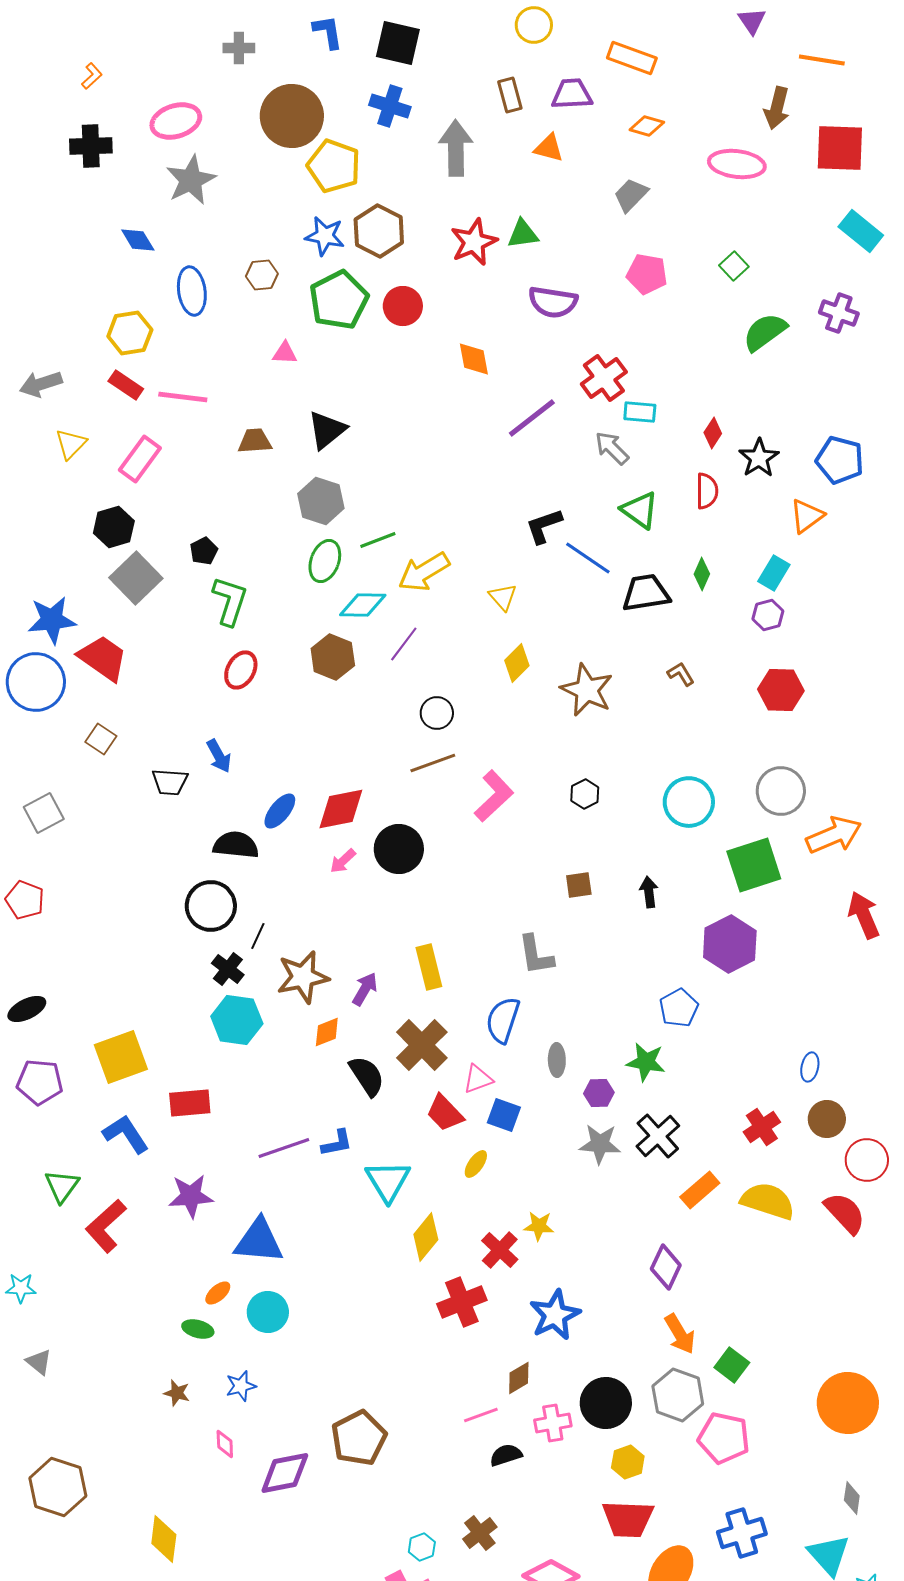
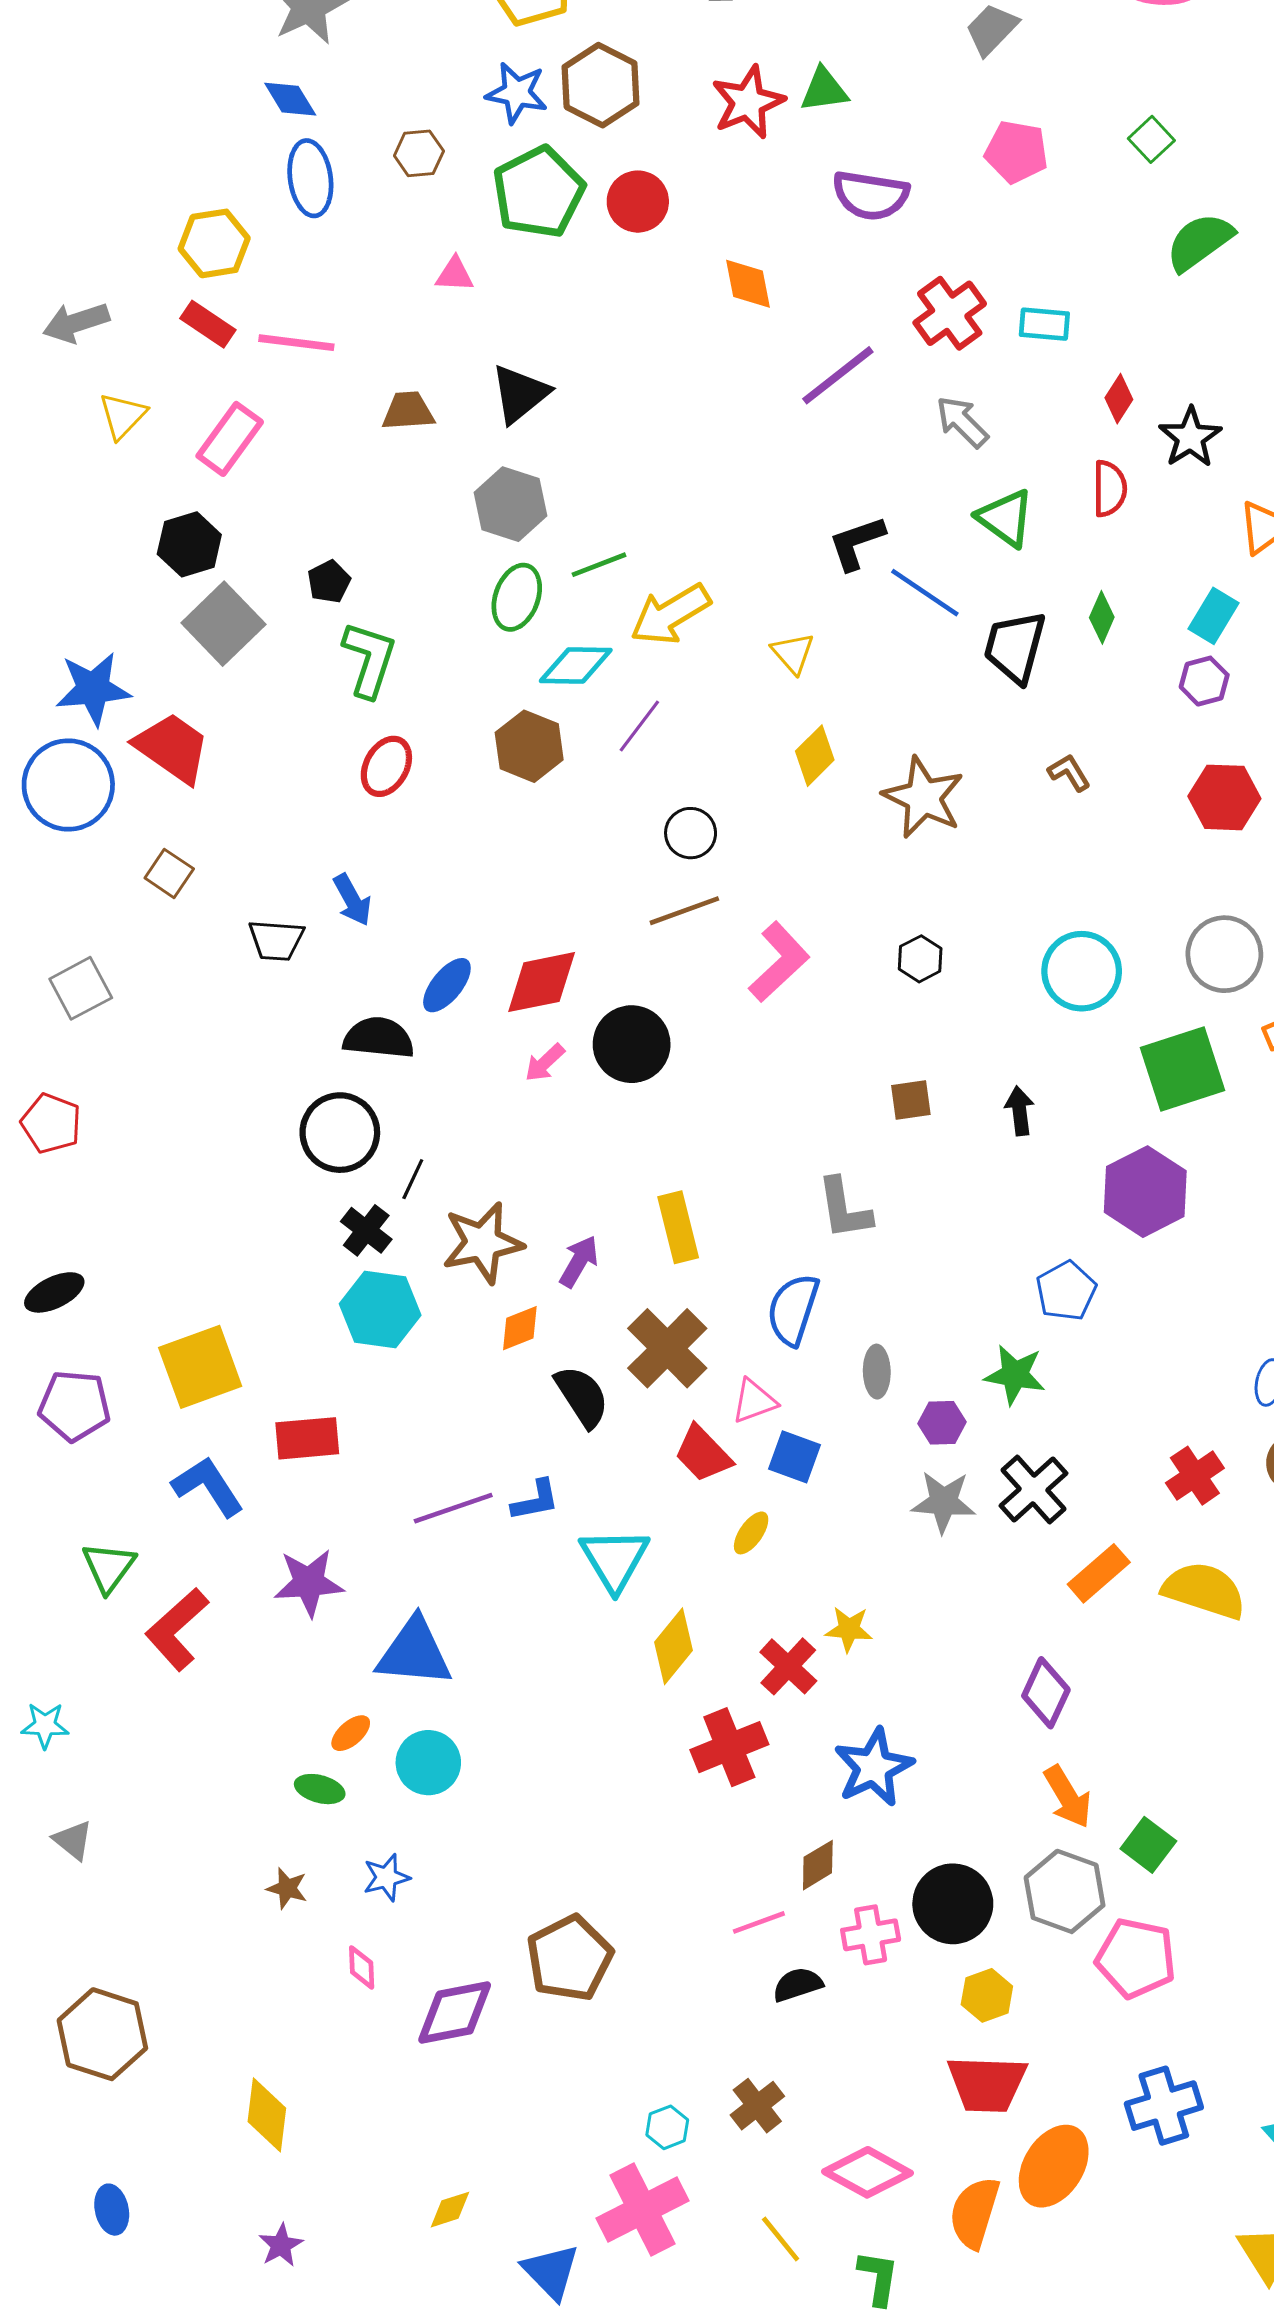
blue diamond: (138, 240) -> (290, 99), moved
cyan rectangle: (640, 412) -> (1044, 324), moved
black trapezoid: (646, 593) -> (1015, 647), turned -66

